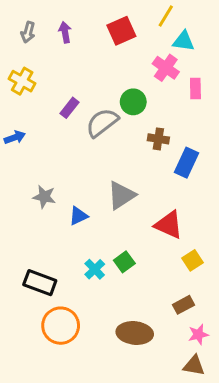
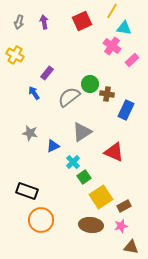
pink rectangle: (195, 89) -> (132, 60), turned 48
green circle: (133, 102) -> (90, 84), moved
gray semicircle: (102, 123) -> (69, 97), moved
blue arrow: (15, 137) -> (34, 93), moved, turned -104
yellow square: (192, 260) -> (101, 197), moved, size x1.6
cyan cross: (95, 269) -> (73, 162), moved
pink star: (198, 334) -> (121, 226), moved

